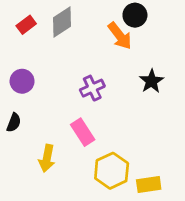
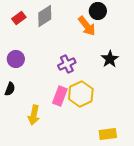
pink rectangle: (83, 132) -> (60, 96), turned 54
yellow hexagon: (112, 171) -> (81, 94), moved

